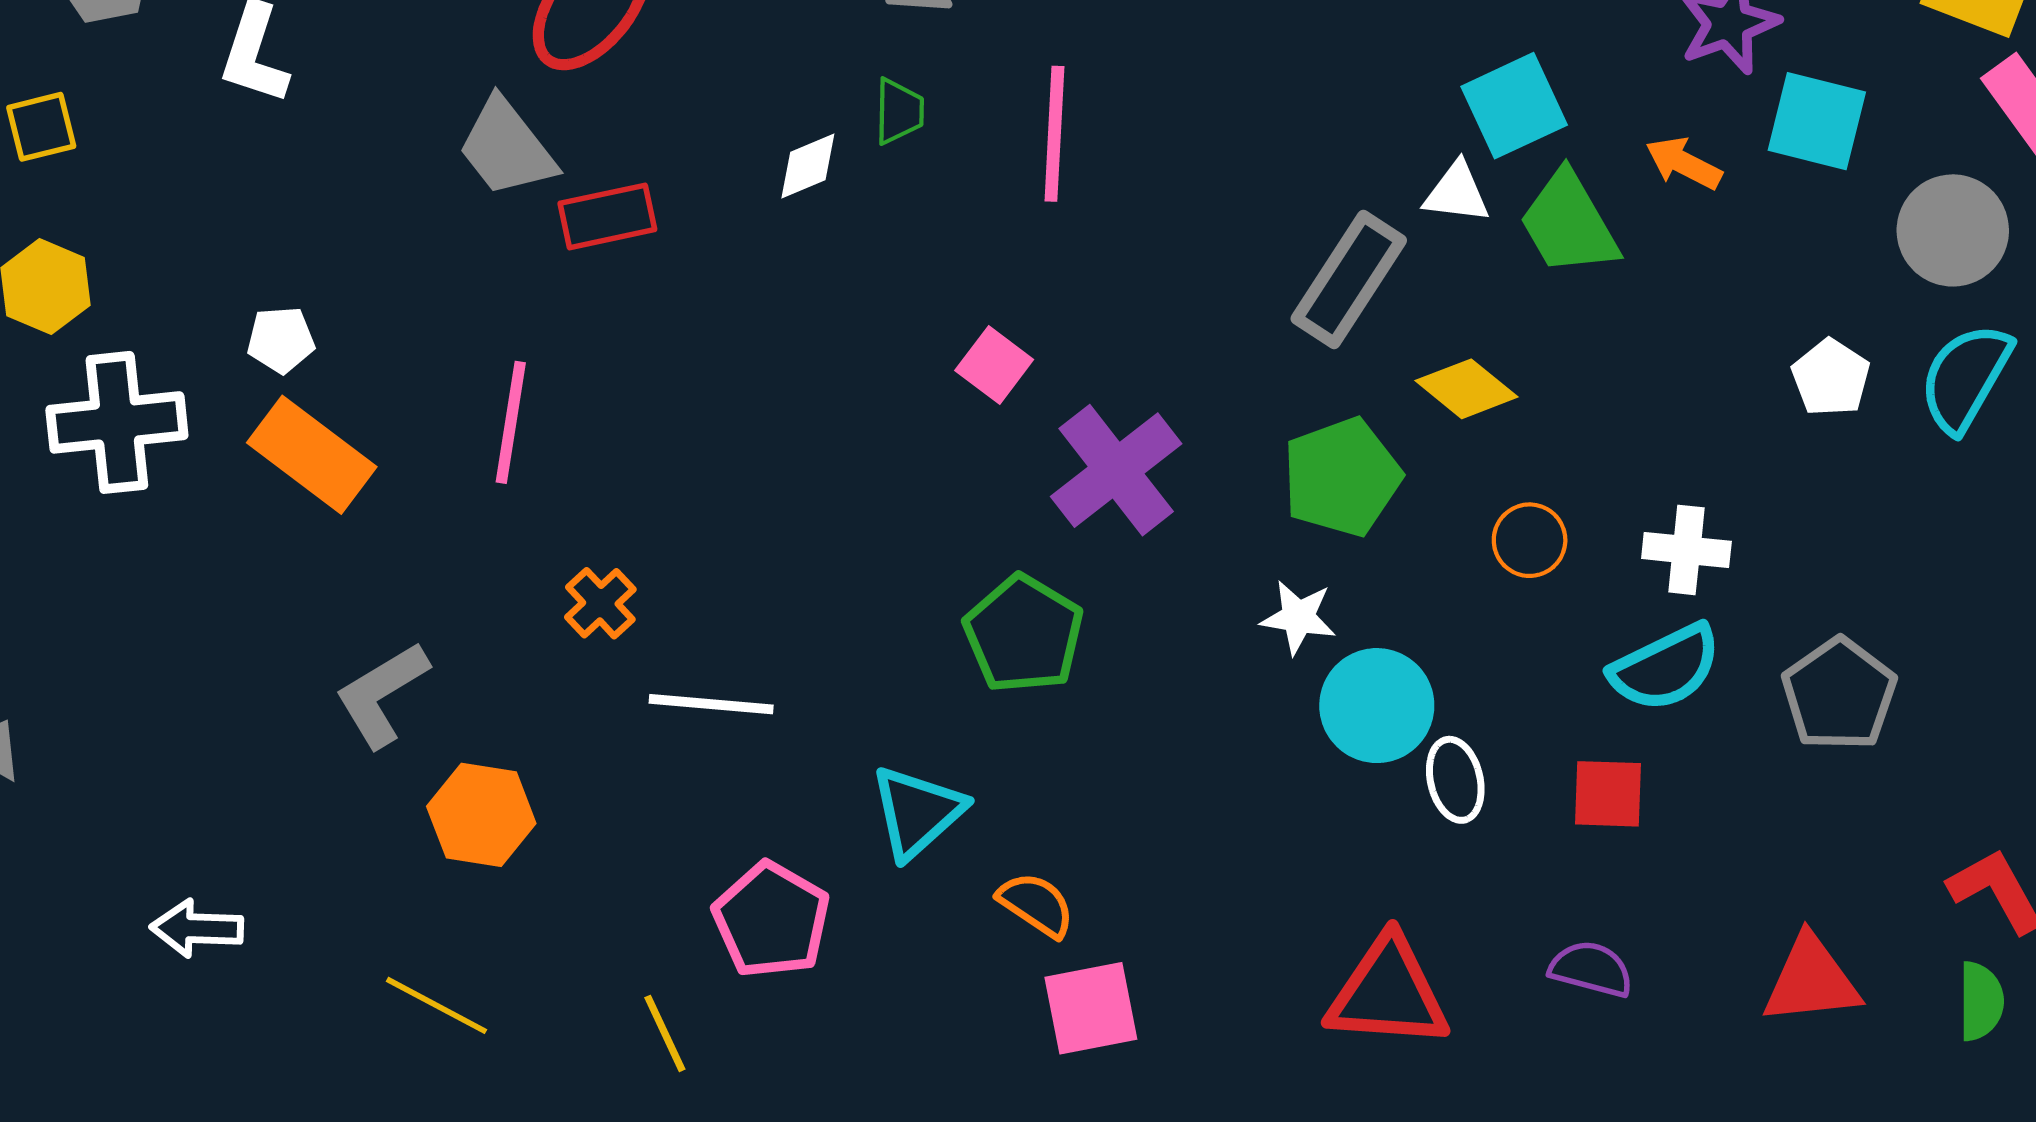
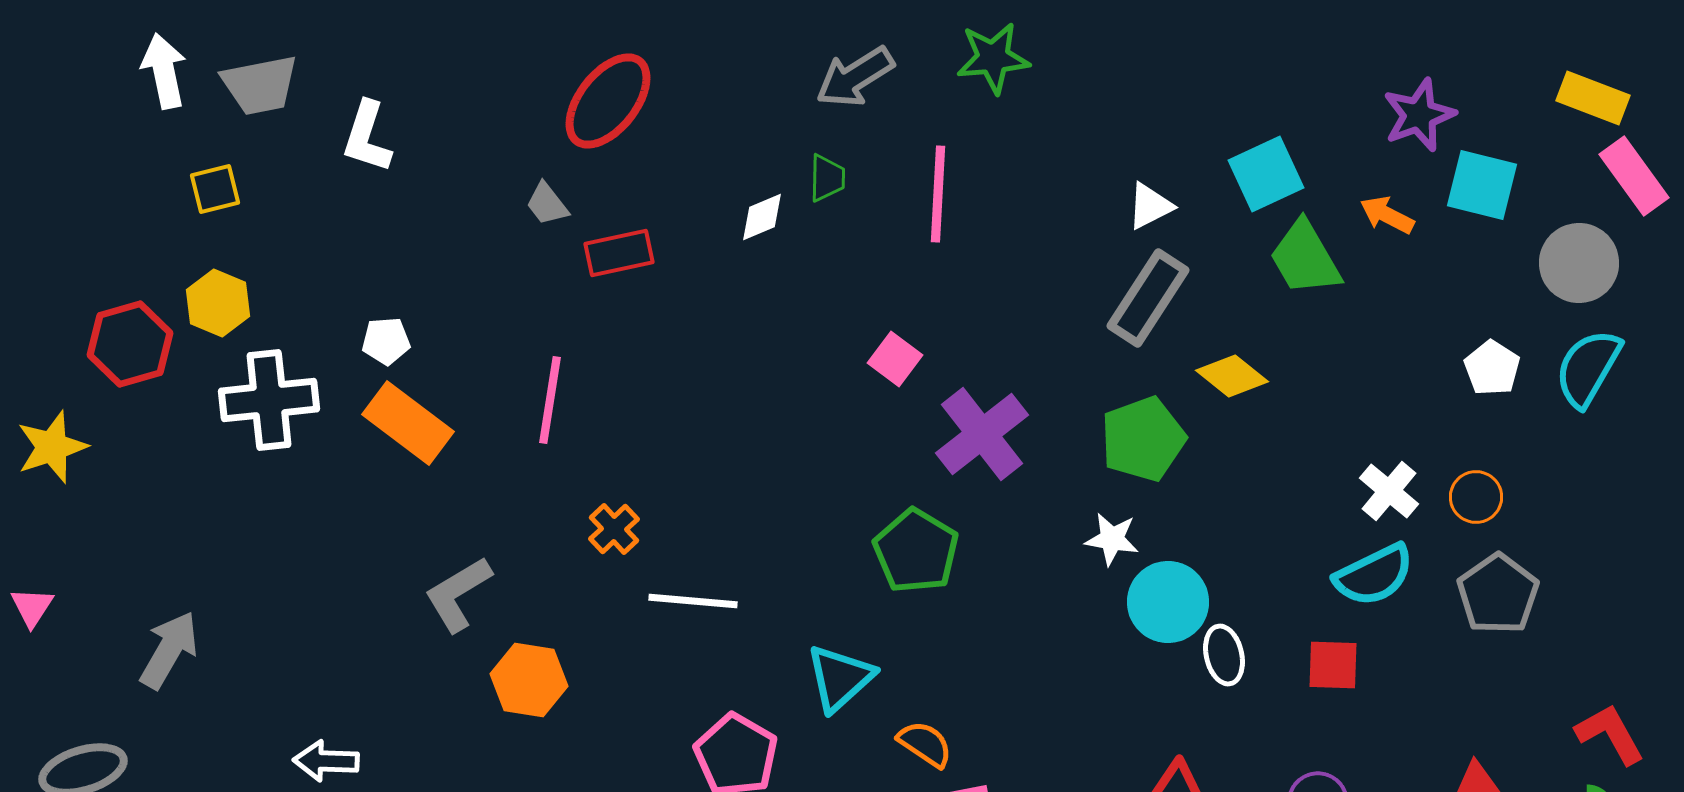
gray trapezoid: (507, 148) -> (547, 204), size x0.6
white triangle: (1457, 193) -> (1150, 206), moved, turned -34
orange circle: (1530, 540) -> (1476, 497), moved
white cross: (1686, 550) -> (1389, 491), turned 34

